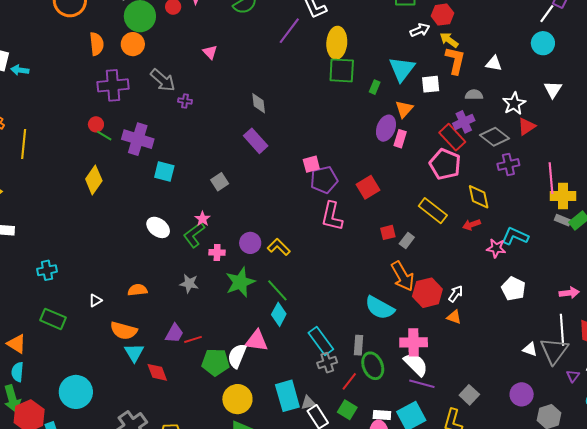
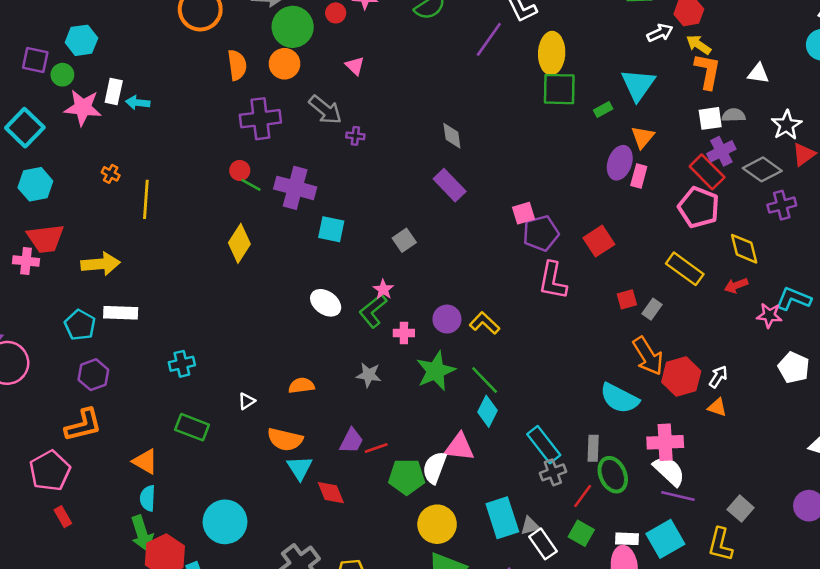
pink triangle: (210, 52) -> (355, 66), moved
white square: (431, 84) -> (710, 118), moved
green rectangle: (375, 87) -> (603, 109), turned 40

